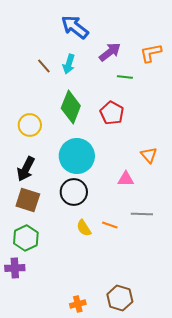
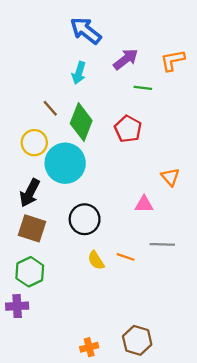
brown line: (44, 66) -> (50, 108), moved
cyan circle: (77, 156) -> (65, 163), moved

